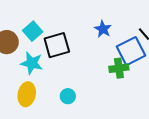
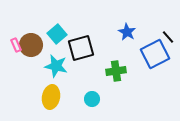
green cross: (119, 68) -> (116, 71), moved

